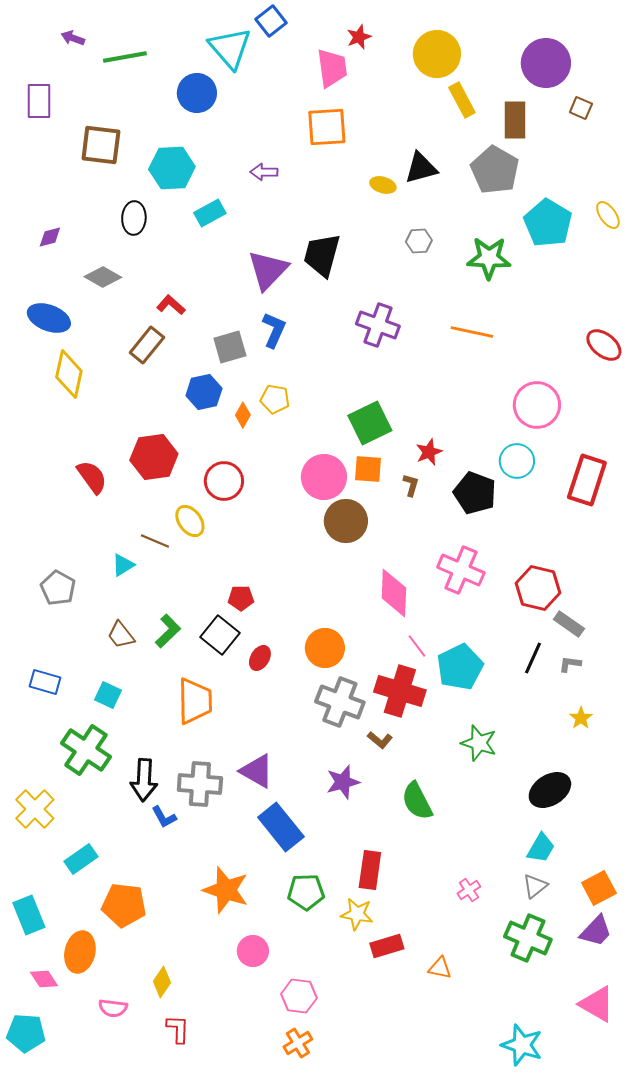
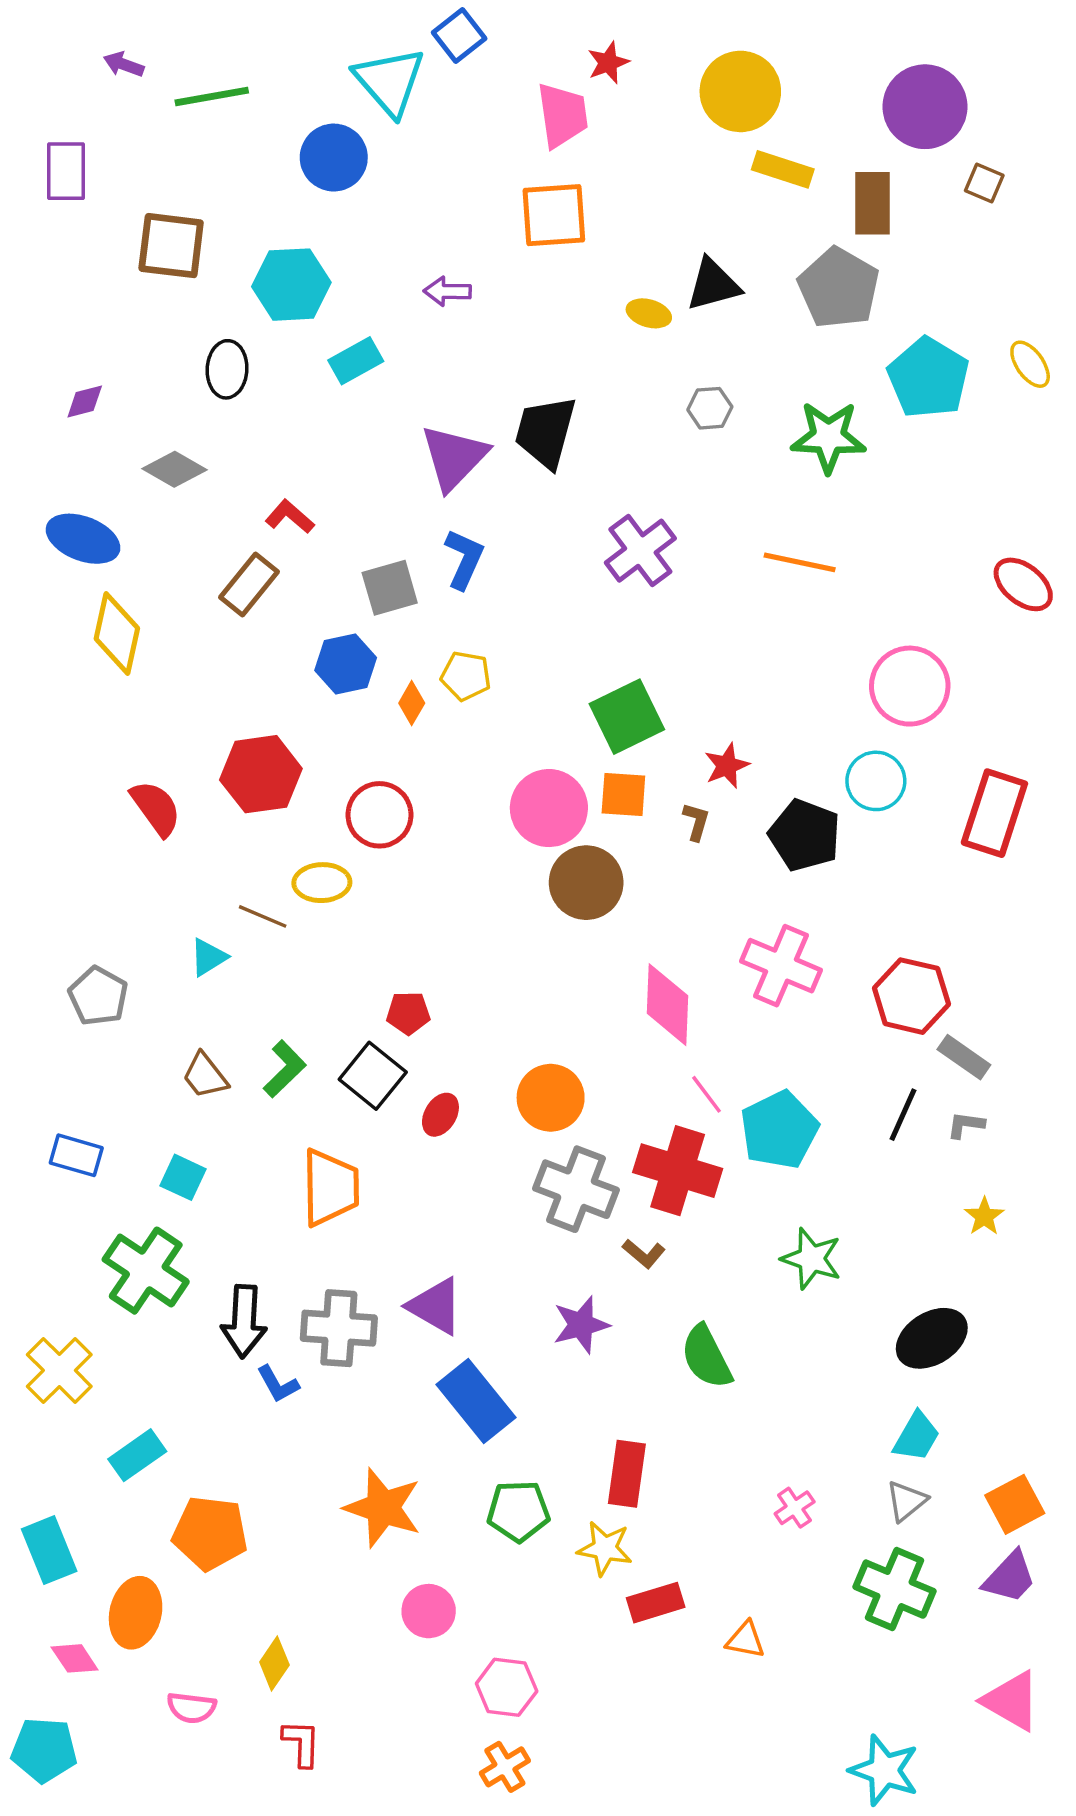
yellow rectangle: (462, 100) -> (783, 169), turned -44
purple cross: (378, 325) -> (640, 551), turned 33
yellow ellipse: (190, 521) -> (322, 883), turned -56

